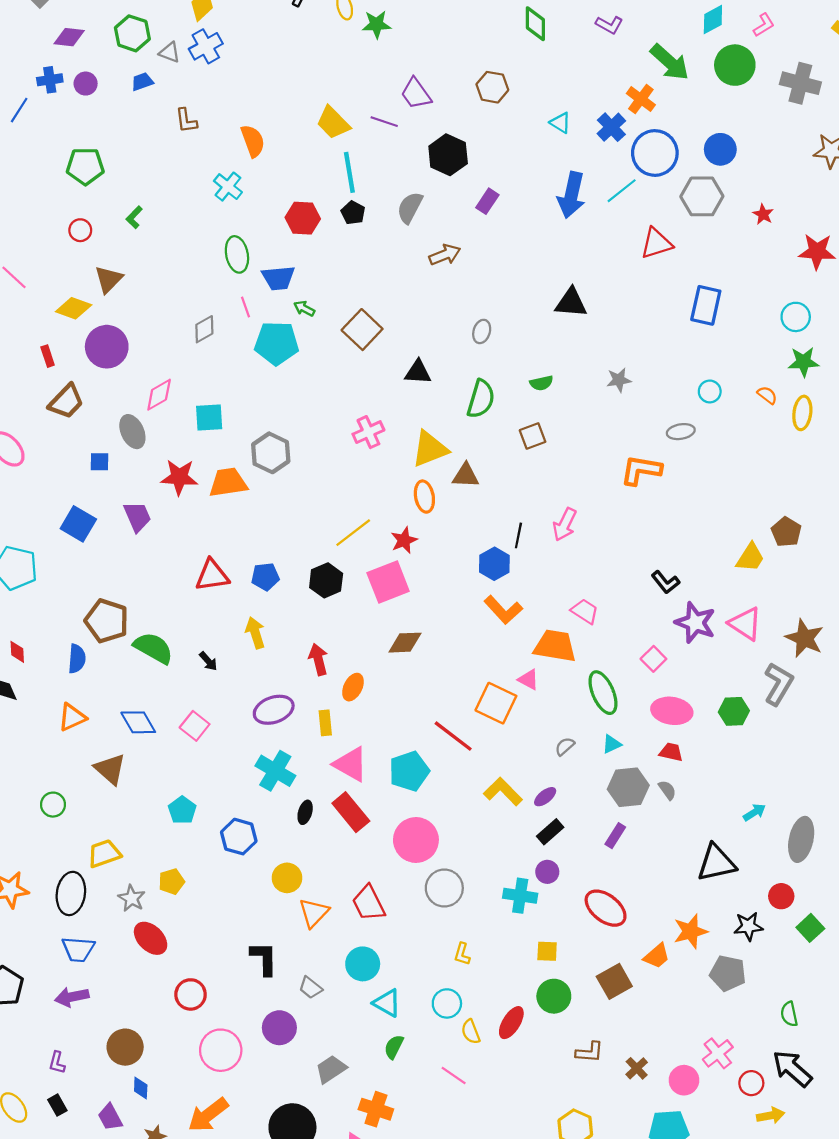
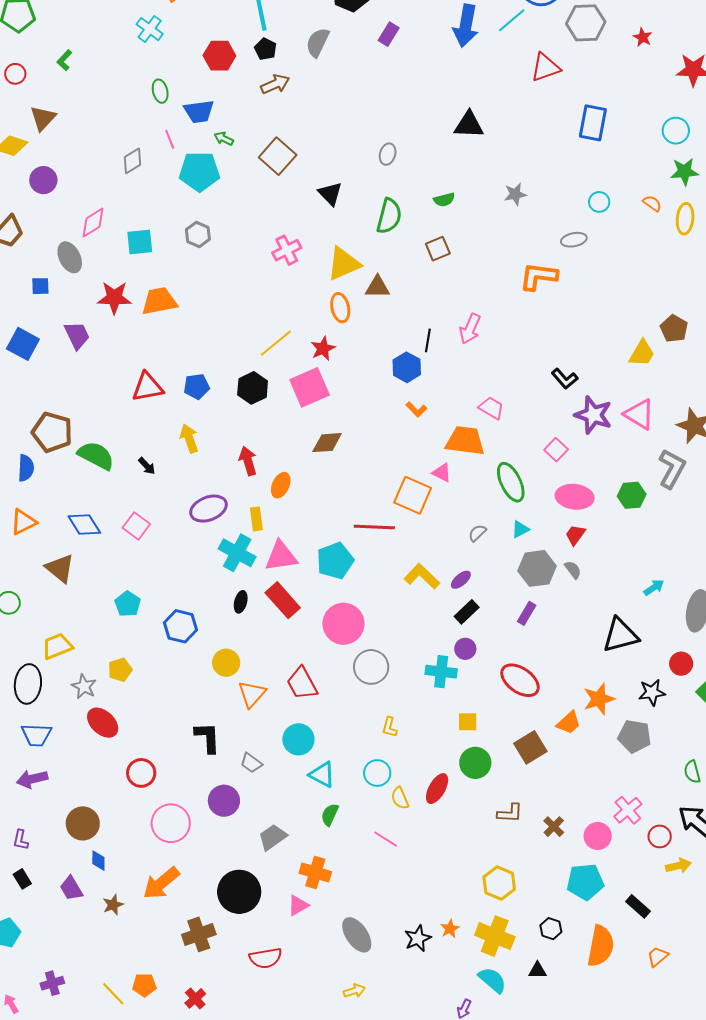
green ellipse: (237, 254) -> (160, 91), size x0.7
brown arrow: (445, 255) -> (275, 84), moved
purple circle: (107, 347) -> (43, 180), size x0.7
black triangle: (418, 372) -> (330, 194), turned 44
gray hexagon: (271, 453) -> (198, 234), moved, size x0.7
orange L-shape: (503, 610) -> (416, 409), size x0.6
red line: (453, 736) -> (374, 527), turned -33
red trapezoid: (671, 752) -> (575, 535), turned -65
pink triangle: (351, 764) -> (281, 556), turned -36
cyan cross: (275, 771) -> (237, 553), moved

